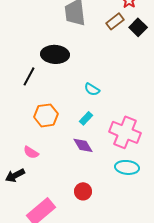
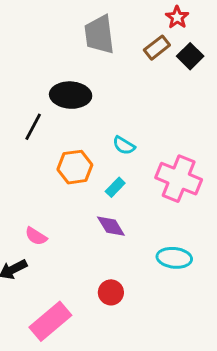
orange hexagon: (46, 115) -> (75, 167), moved
pink cross: (125, 132) -> (179, 179), moved

